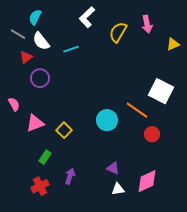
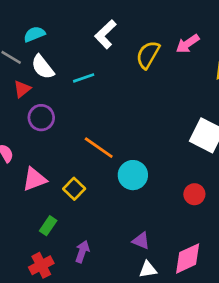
cyan semicircle: (35, 17) -> (34, 34), turned 42
pink arrow: (147, 24) -> (188, 44), turned 66
orange line: (137, 110) -> (99, 148), moved

